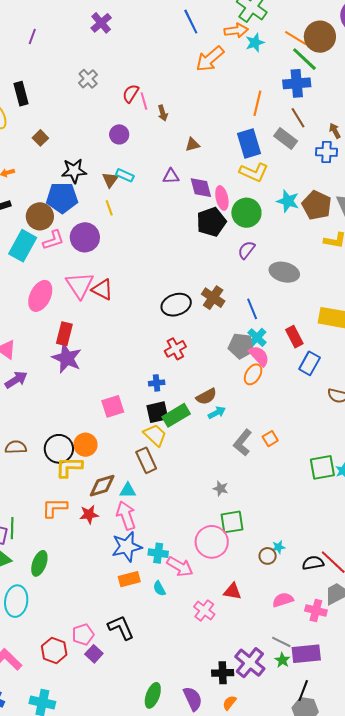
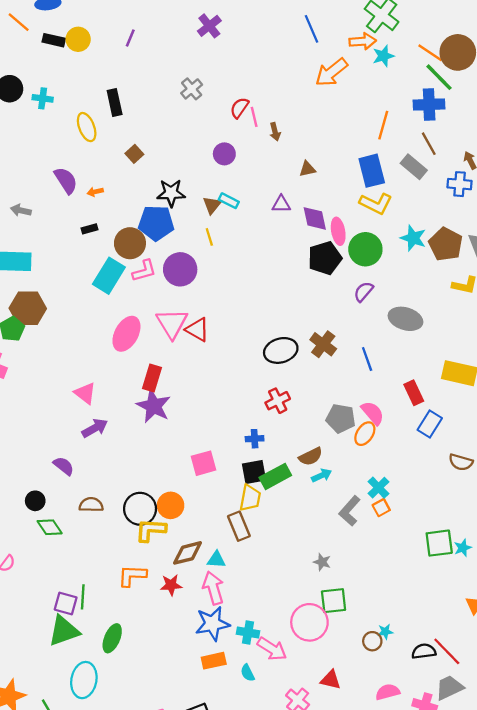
cyan cross: (257, 338) -> (379, 488), moved
gray pentagon: (241, 346) -> (341, 418), moved
yellow trapezoid: (155, 435) -> (250, 498), turned 55

